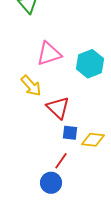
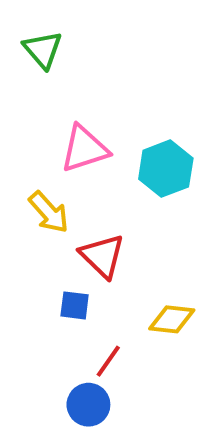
blue square: (70, 133) -> (75, 305), moved

